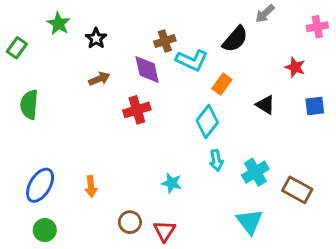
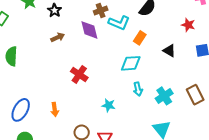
red cross: (137, 110) -> (79, 74), moved, turned -36
cyan diamond: (207, 122) -> (131, 63), turned 50
brown rectangle: (297, 190) -> (195, 95), moved, turned 36

